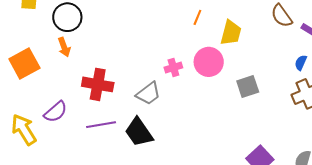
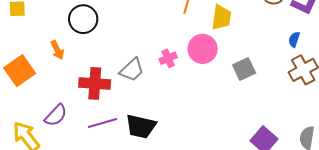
black circle: (67, 17) -> (83, 19), moved
gray trapezoid: (148, 94) -> (132, 70), moved
black trapezoid: (139, 132) -> (141, 126), turned -36

